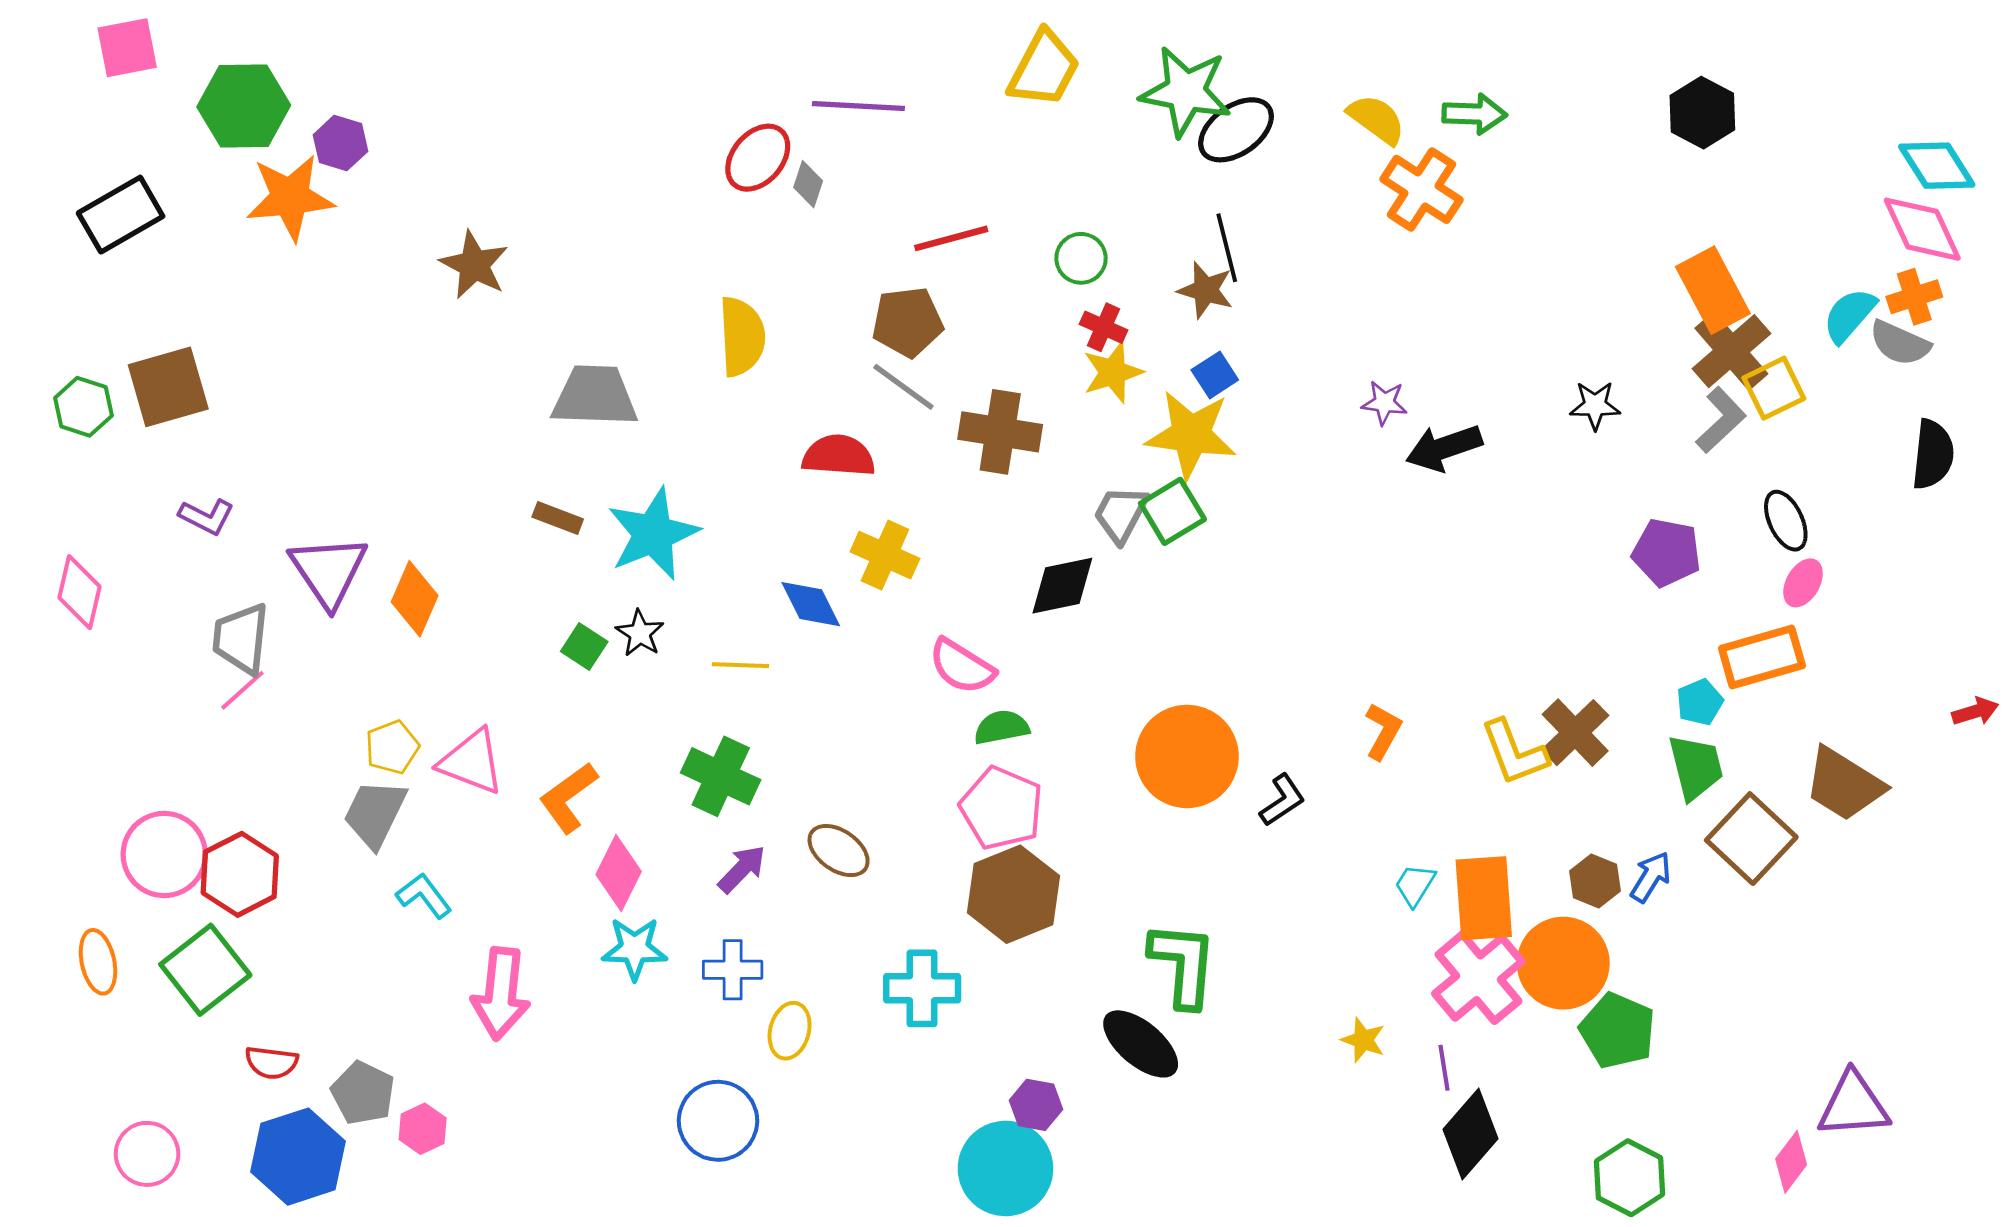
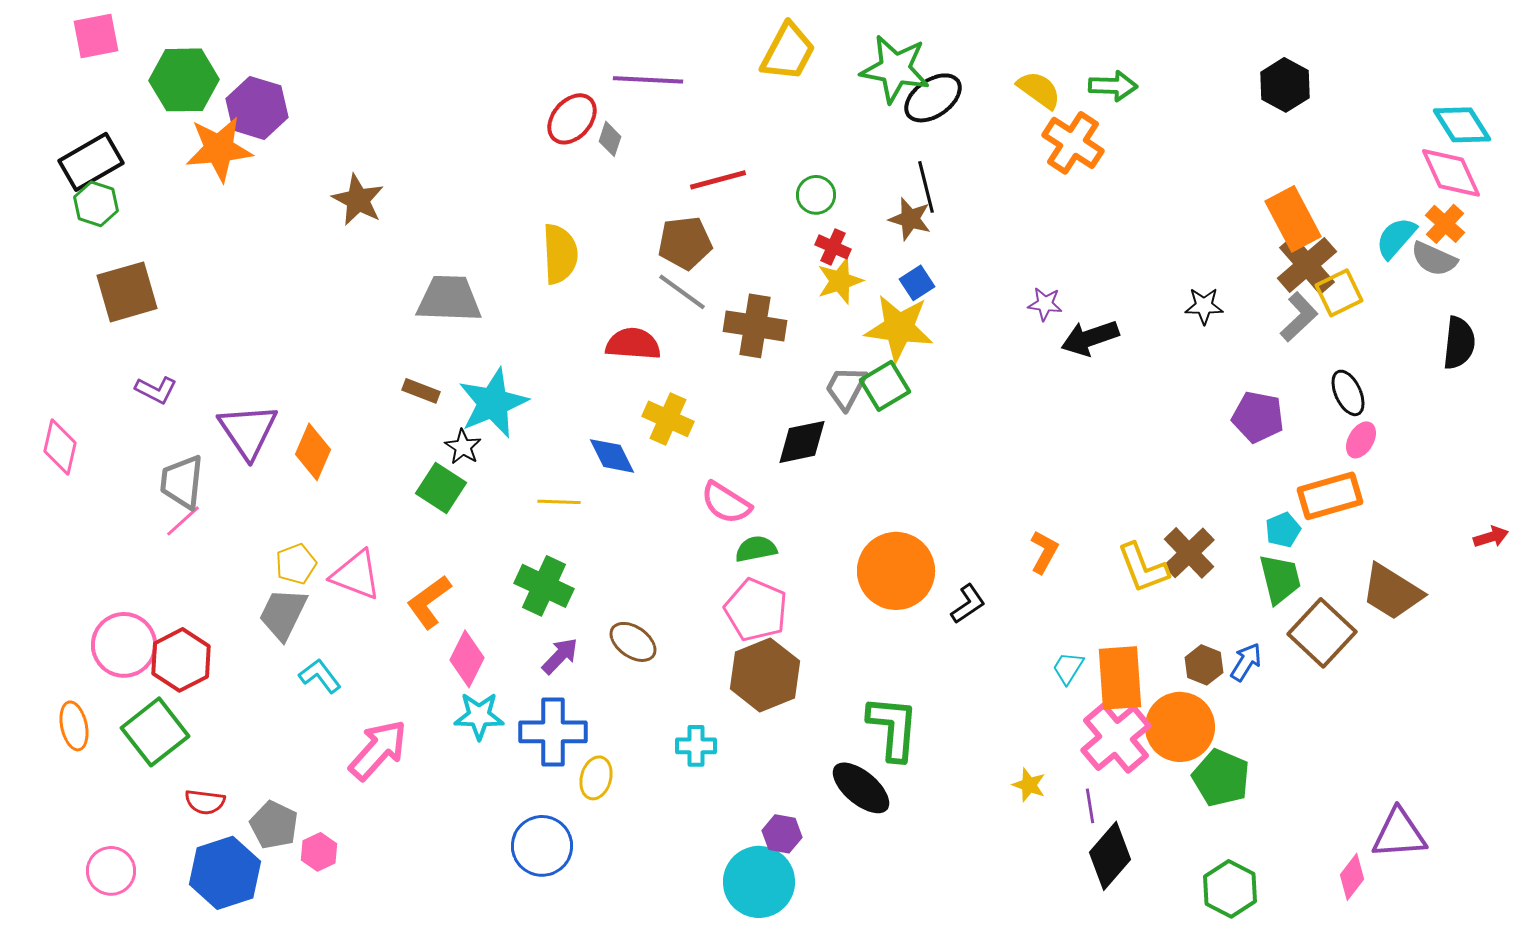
purple hexagon: (340, 143) -> (257, 108), size x1.5
orange cross: (1914, 297) -> (1445, 224), turned -30
green hexagon: (83, 407) -> (96, 204), moved
black star: (640, 633) -> (463, 447), moved
green square: (584, 647) -> (441, 488), size x1.4
blue cross: (733, 970) -> (553, 732), size x1.5
cyan cross: (922, 988) -> (696, 746), size x0.7
pink arrow: (501, 994) -> (378, 750), turned -144

